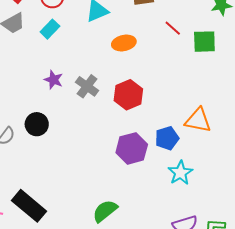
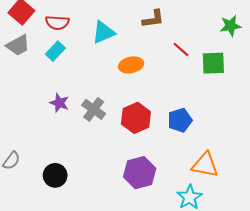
orange triangle: (198, 120) -> (205, 165), moved
black circle: (37, 124) -> (55, 175), moved
blue pentagon: (167, 138) -> (180, 120), moved

